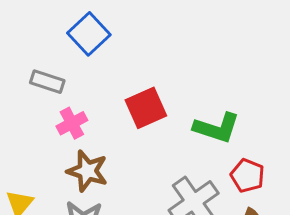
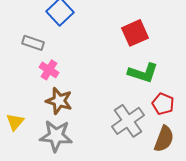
red square: (146, 108) -> (135, 33), moved
pink cross: (72, 123) -> (49, 70), turned -30

